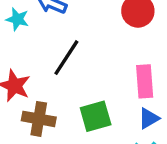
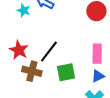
black line: (66, 58) -> (49, 52), moved

